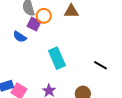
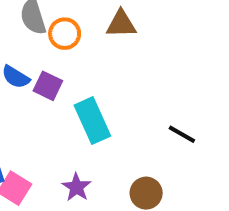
purple square: (34, 24) -> (48, 86), moved

